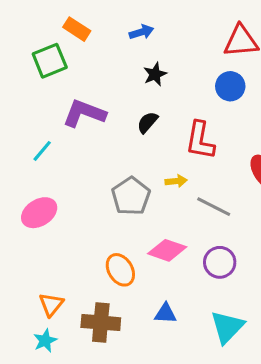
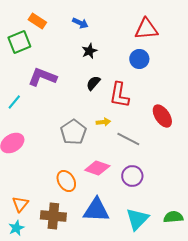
blue arrow: (141, 32) -> (80, 23), turned 42
black semicircle: (147, 122) -> (93, 83), moved
blue triangle: (166, 313) -> (96, 210), size x1.8

